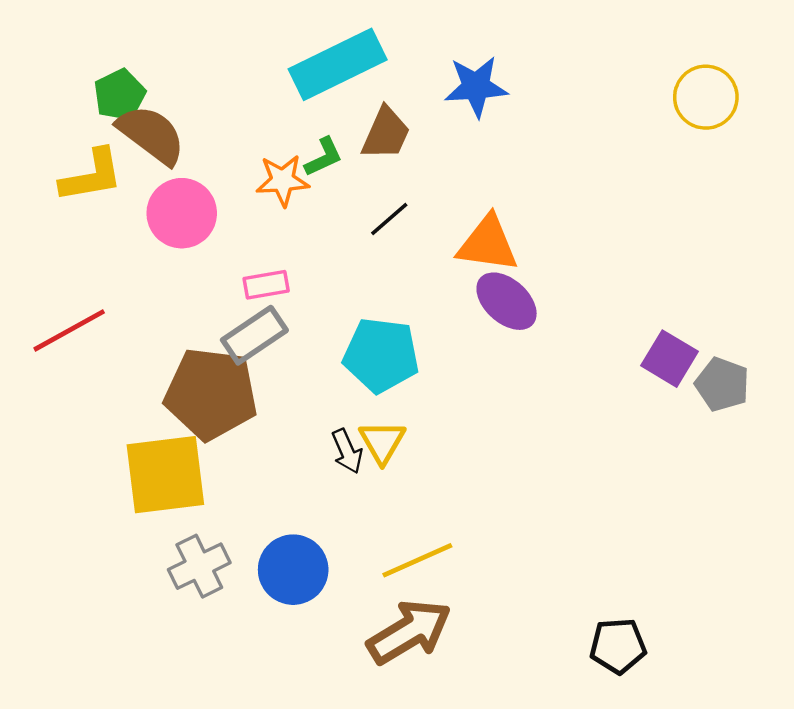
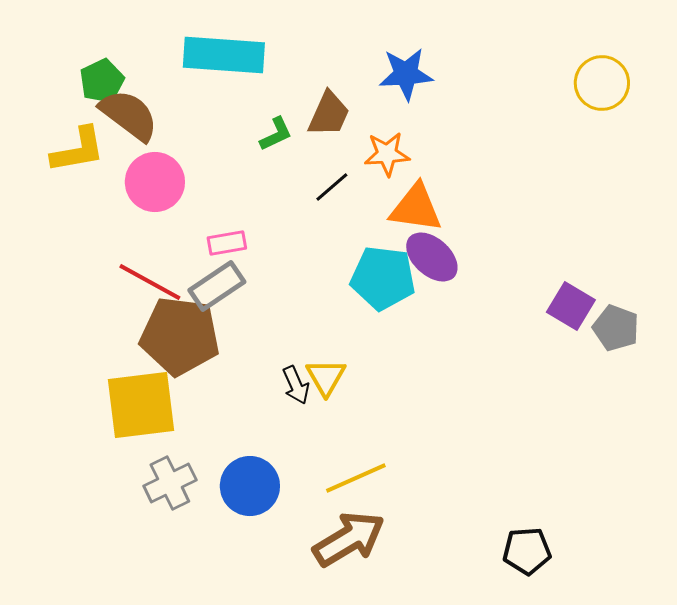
cyan rectangle: (338, 64) -> (224, 55), moved, turned 30
orange star: (283, 180) -> (387, 154), moved
red line: (69, 330) -> (150, 282), moved, turned 58
cyan pentagon: (381, 355) -> (383, 278), moved

